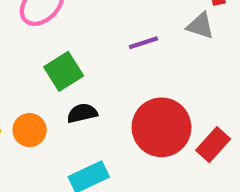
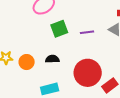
green square: (64, 71) -> (59, 29), moved

